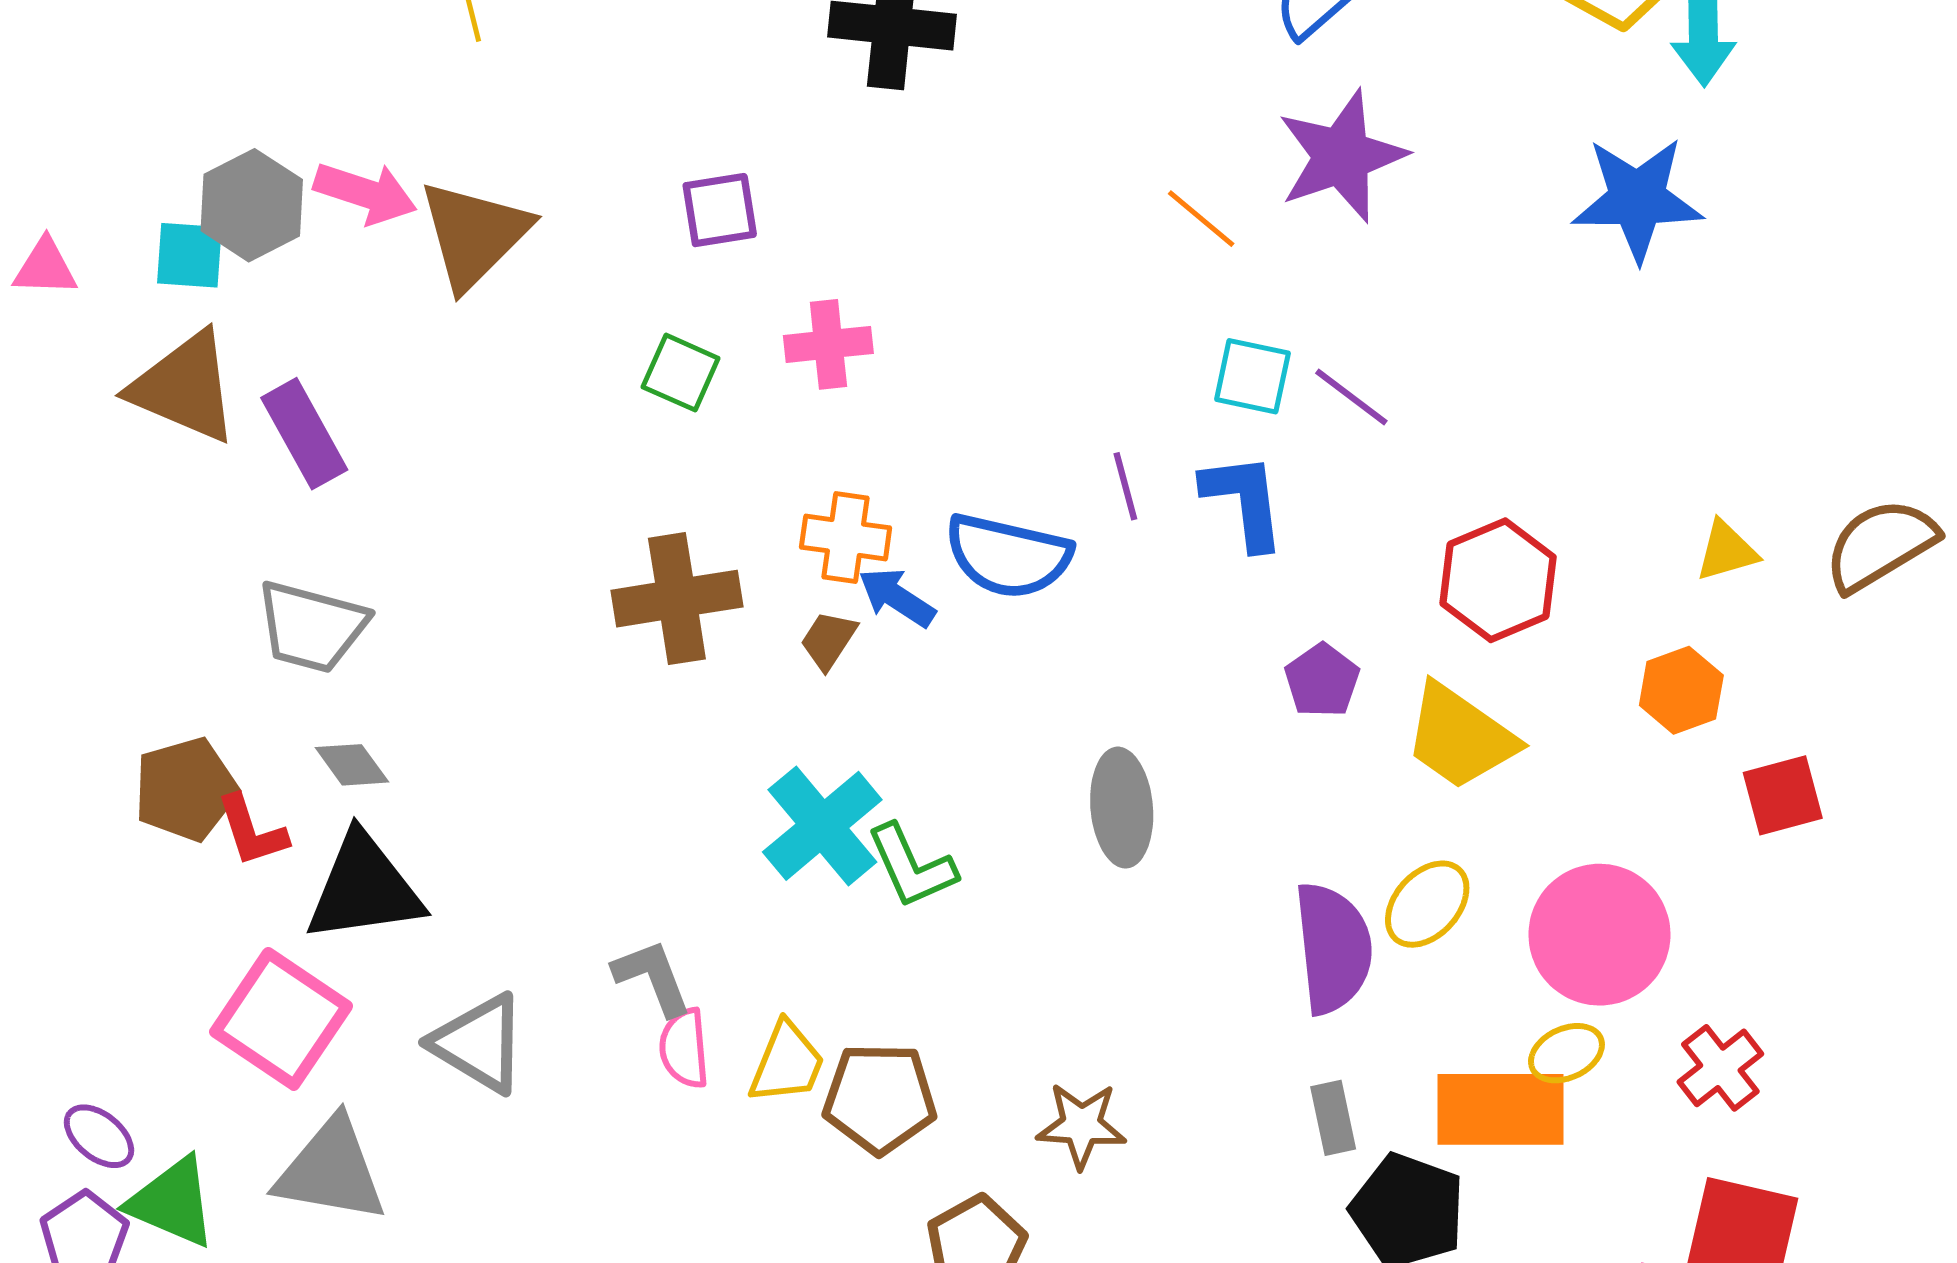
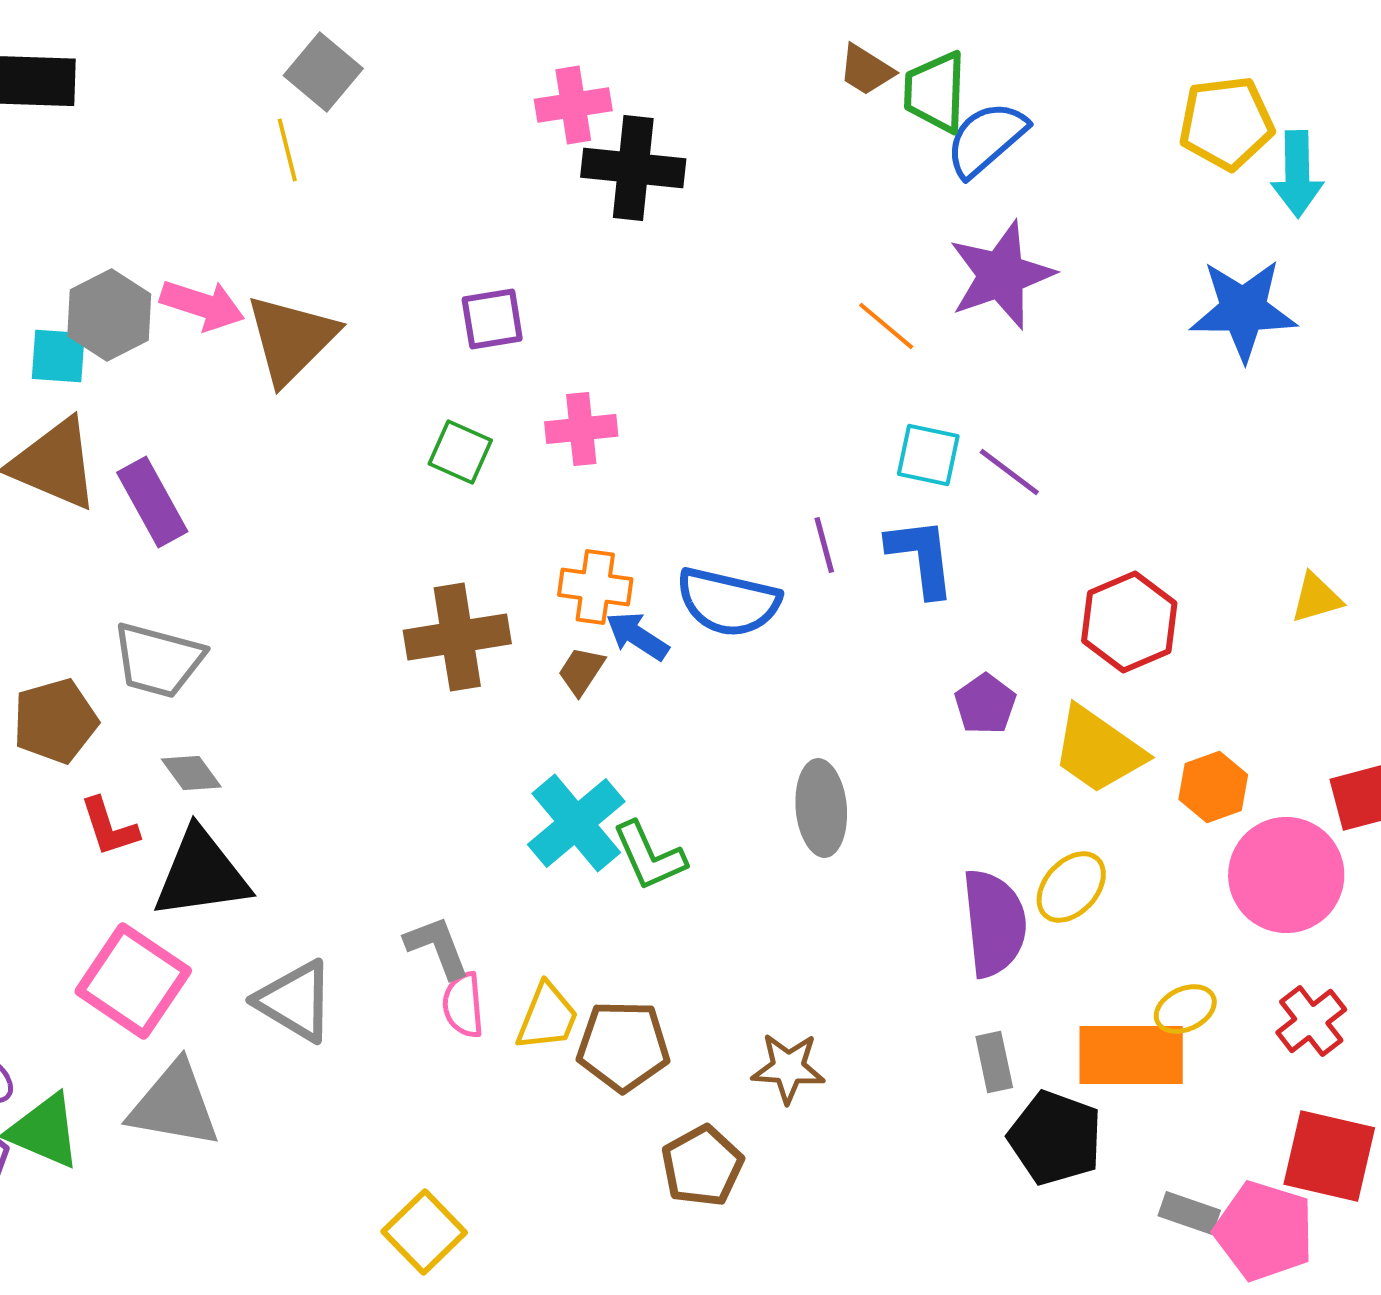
orange hexagon: (1681, 690) -> (1213, 787), moved
brown pentagon: (186, 789) -> (55, 721), moved
pink circle: (1599, 935) -> (1286, 875), moved

